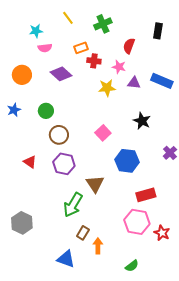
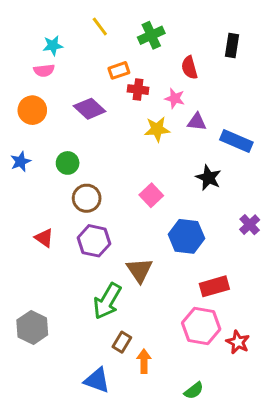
red semicircle: (129, 46) -> (189, 68), turned -35
pink semicircle: (45, 48) -> (44, 70), moved
blue rectangle: (162, 81) -> (236, 141), moved

